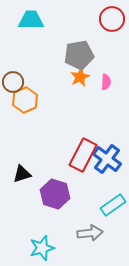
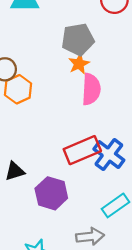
pink semicircle: (106, 82) -> (91, 89), moved, size x1.8
red rectangle: (83, 155) -> (82, 150), turned 40

